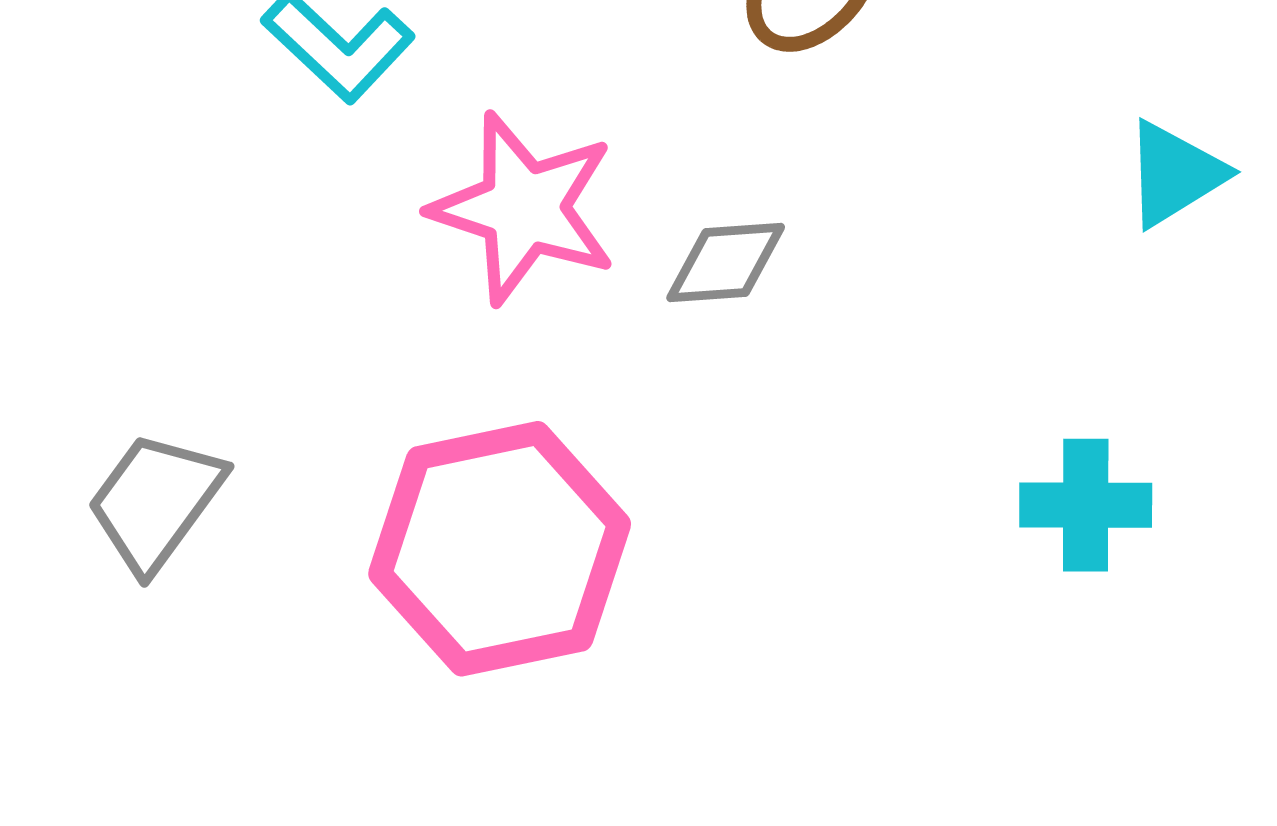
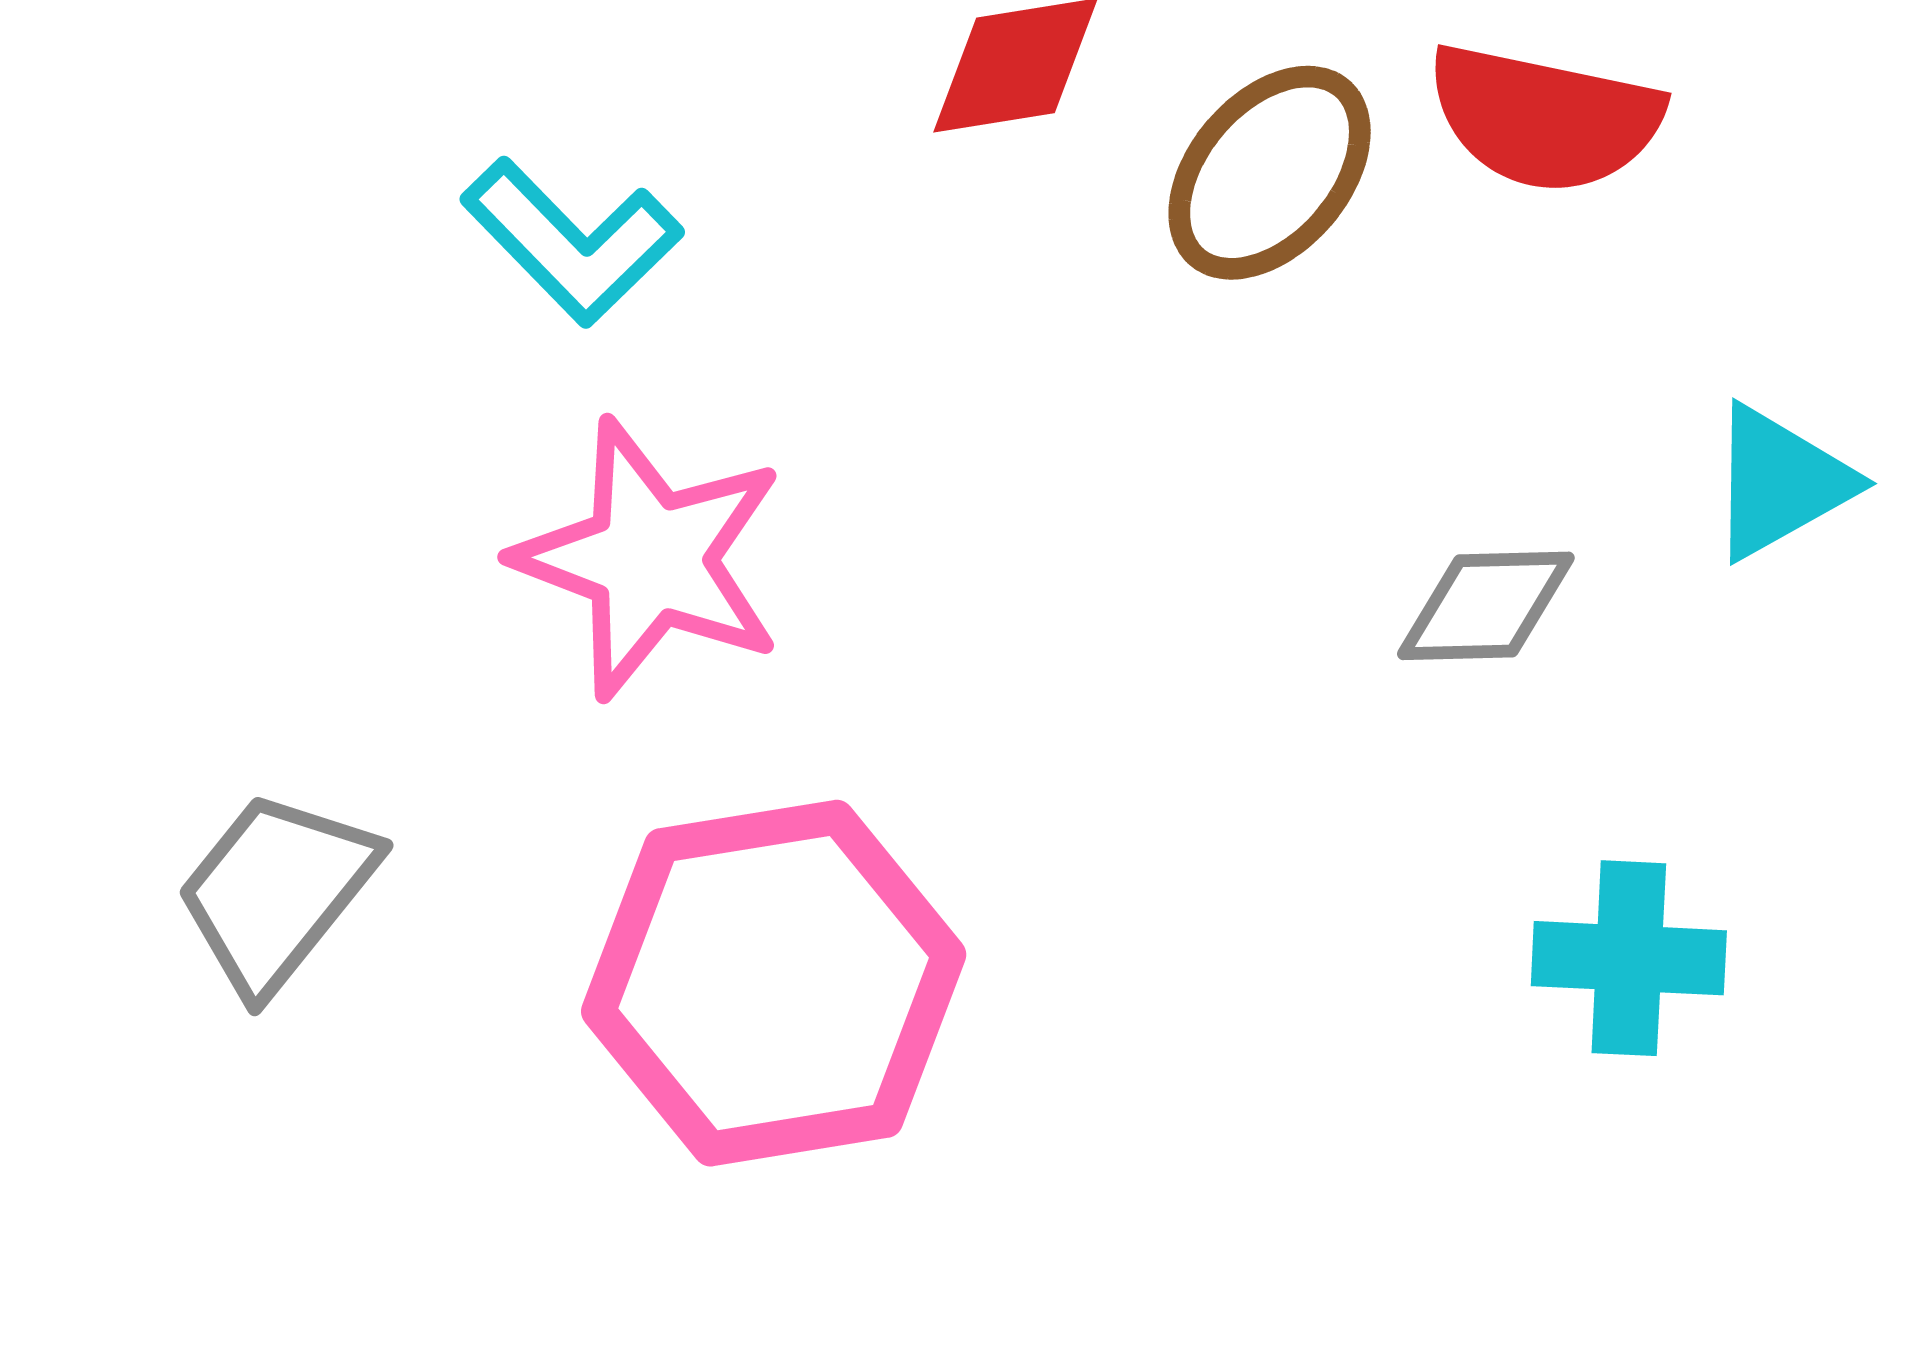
pink star: (524, 208) -> (650, 559), moved
gray diamond: (726, 263) -> (1486, 606), moved

